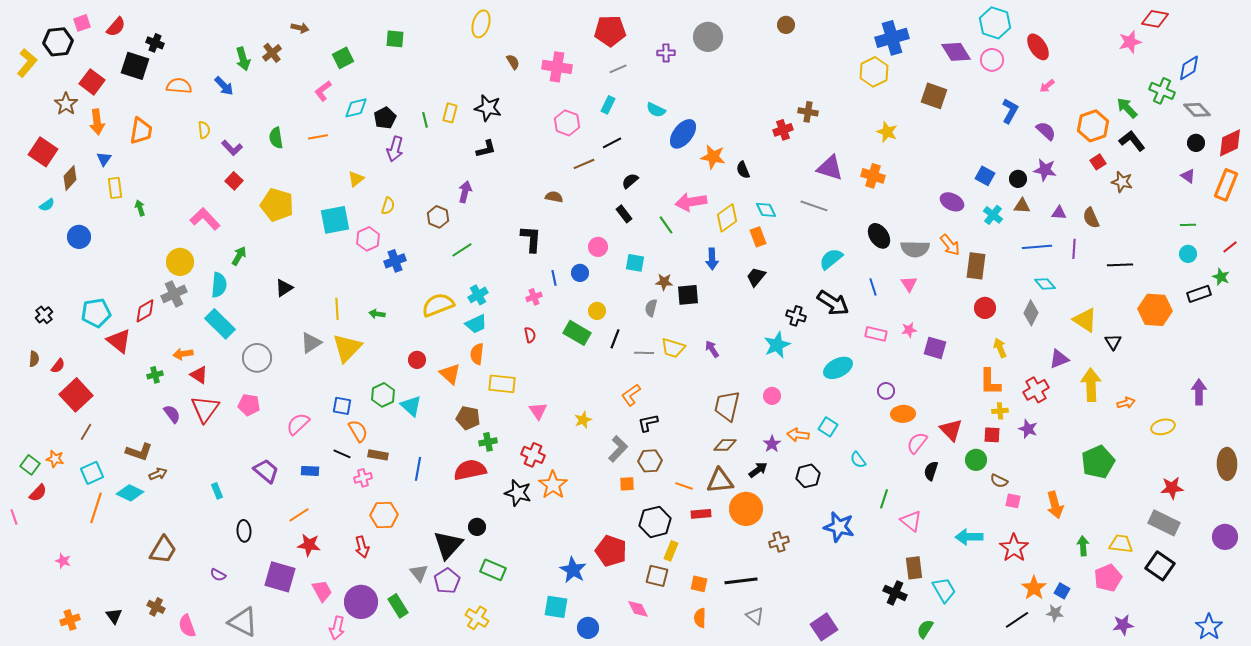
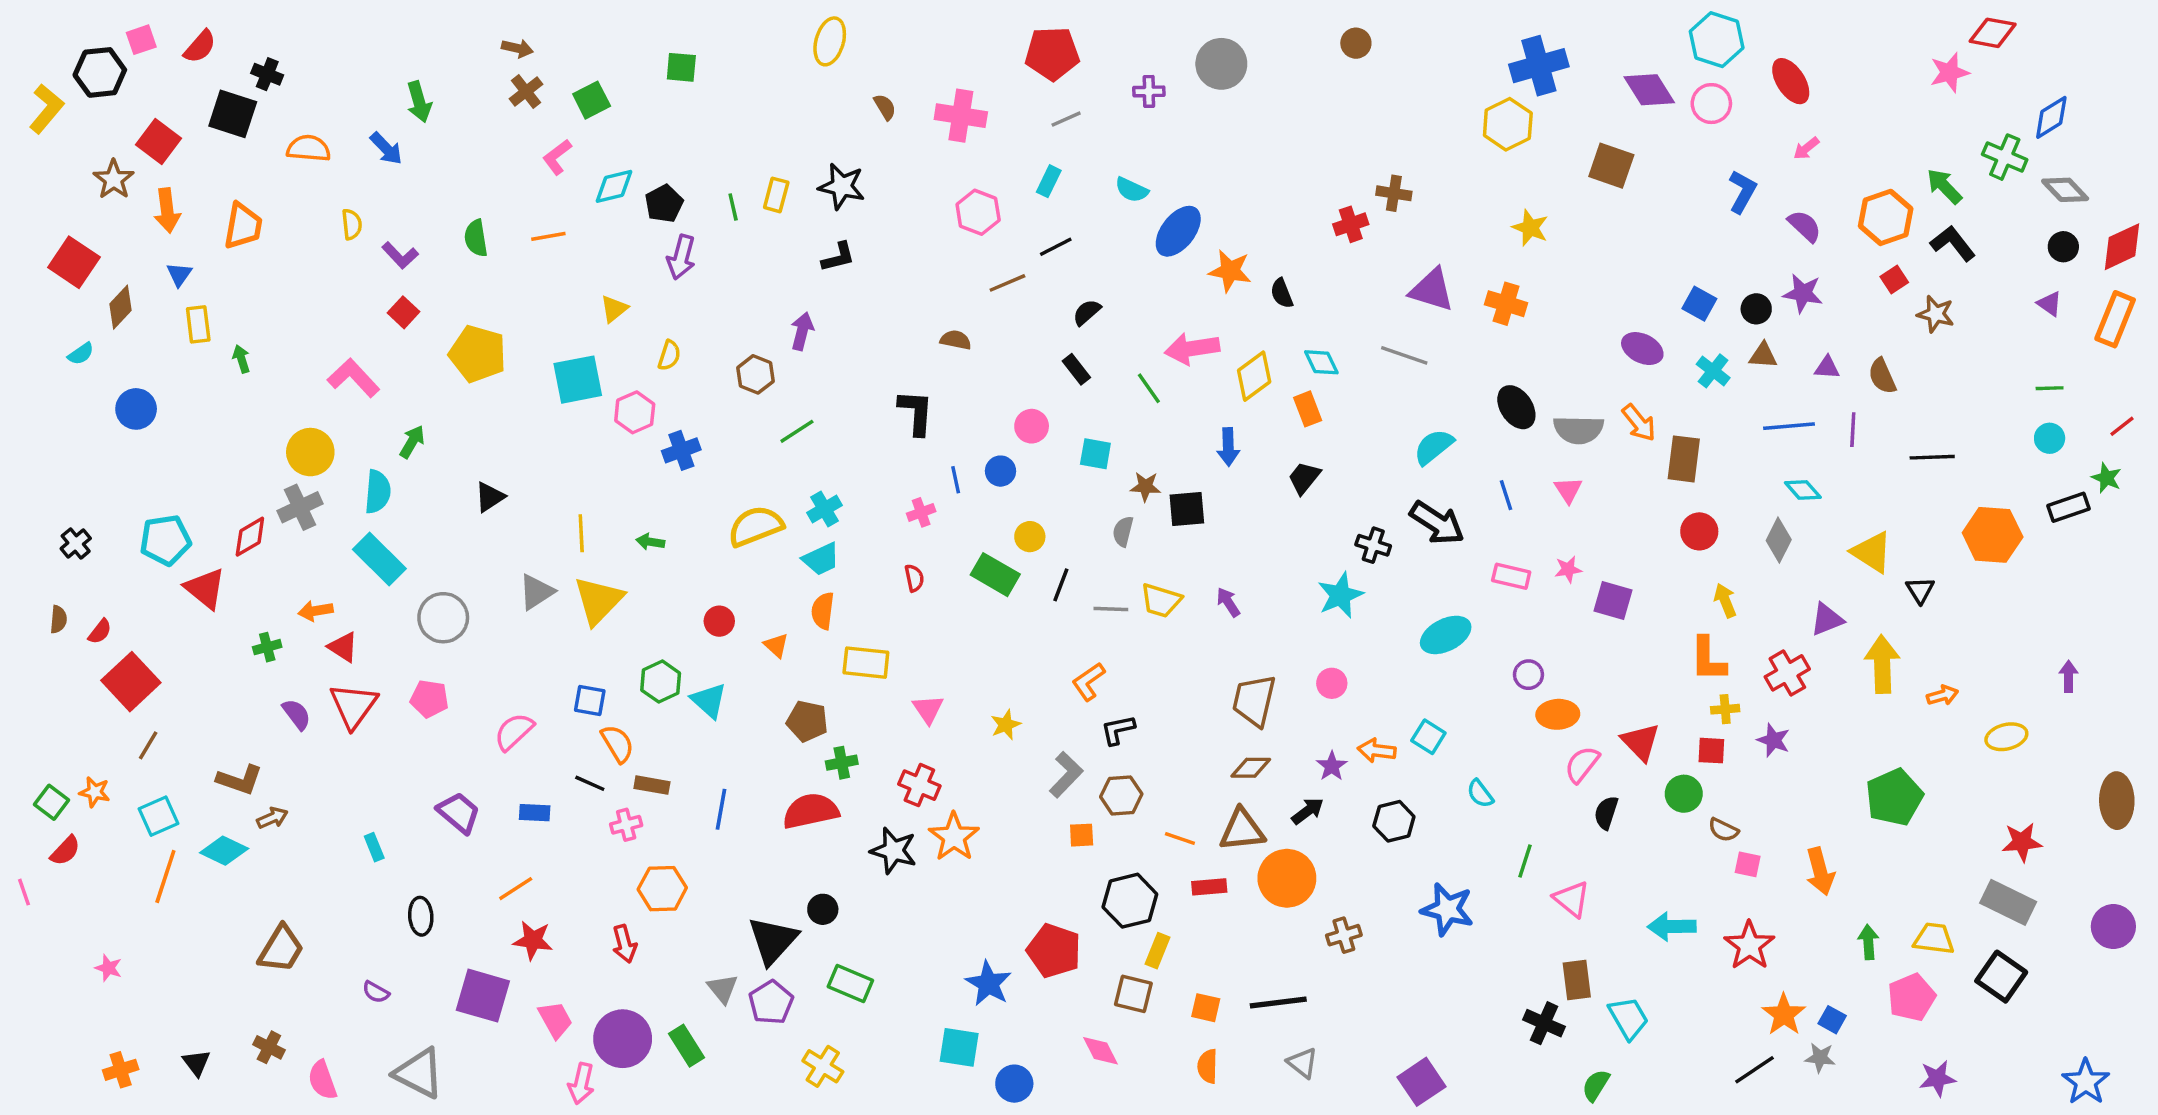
brown cross: (272, 53) -> (526, 91), moved
orange triangle: (450, 374) -> (776, 645), size x0.7
purple arrow: (1199, 392) -> (2069, 676), size x0.7

